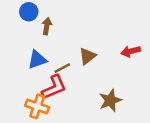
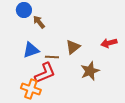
brown arrow: (47, 26) -> (39, 22), turned -48
brown line: (62, 68) -> (52, 57), turned 32
brown star: (110, 100) -> (90, 71), moved

